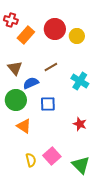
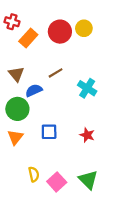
yellow circle: (77, 36) -> (84, 28), moved
blue square: (48, 104) -> (49, 132), moved
orange triangle: (24, 126) -> (15, 137), moved, turned 35
pink square: (52, 156) -> (57, 182), moved

